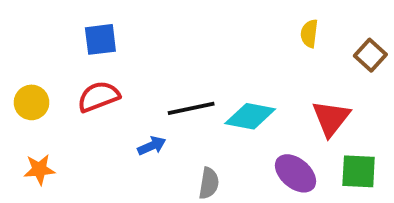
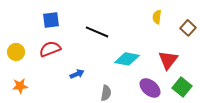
black line: (191, 108) -> (97, 32), moved, turned 35
green square: (359, 171) -> (182, 87), turned 36

